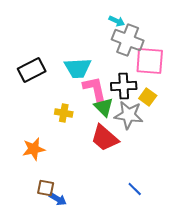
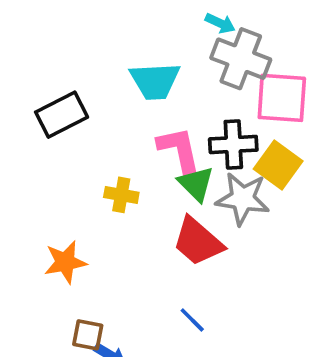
cyan trapezoid: (78, 68) -> (155, 81), moved
yellow square: (148, 97) -> (278, 165), size x1.4
blue line: (135, 189) -> (192, 320), moved

